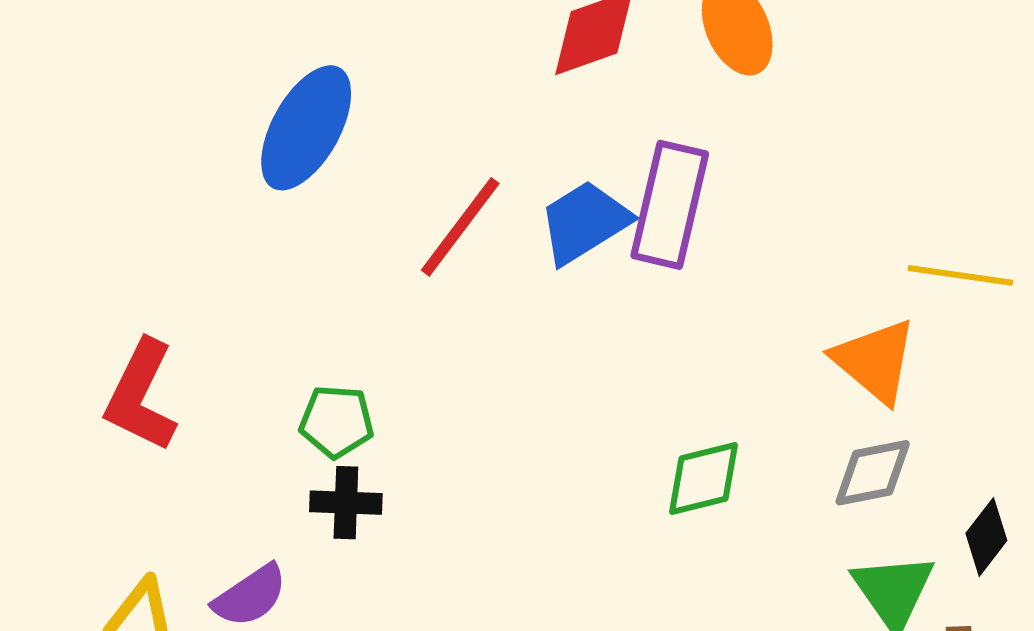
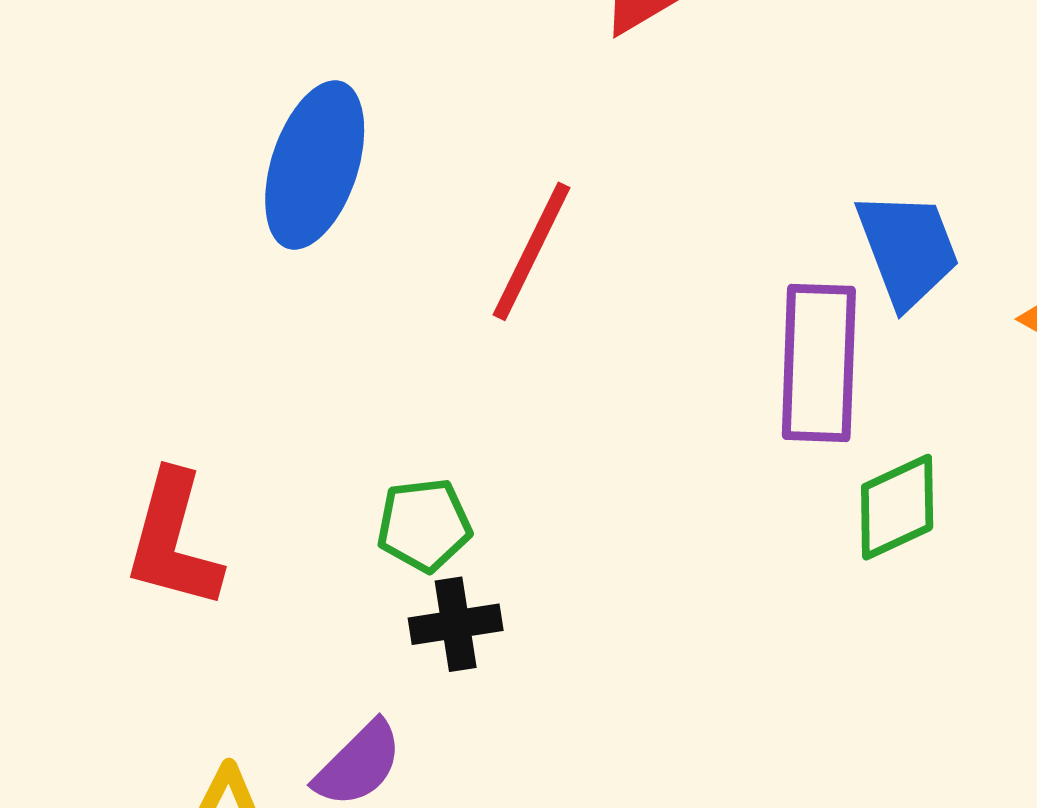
purple rectangle: (670, 205) -> (819, 363), moved
blue trapezoid: (584, 222) -> (908, 249), moved, turned 112

